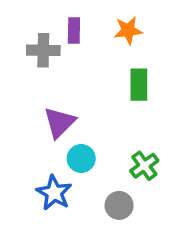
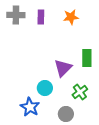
gray cross: (43, 50) -> (16, 15), moved
green rectangle: (139, 85) -> (87, 58), moved
purple triangle: (60, 122) -> (63, 68), moved

